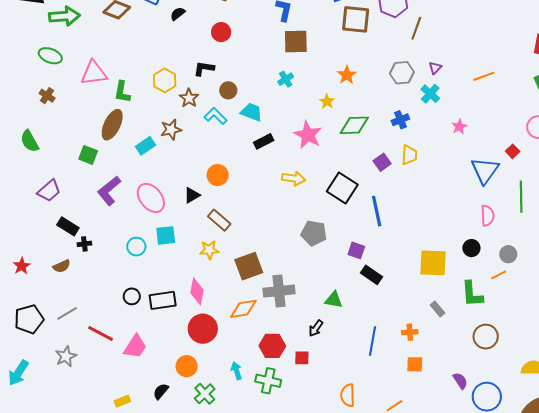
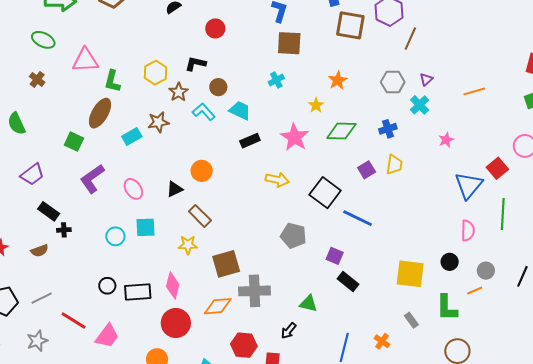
red square: (513, 151) -> (497, 168), size x1.5
pink ellipse: (151, 198) -> (133, 189), size x0.7
blue line: (377, 211) -> (358, 218), turned -56
orange cross: (410, 332) -> (382, 341), turned 35

